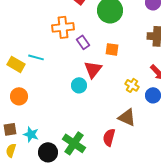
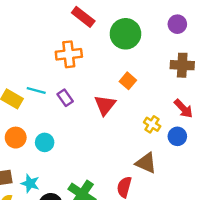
purple rectangle: (83, 42) -> (65, 98), moved
orange square: (112, 49) -> (128, 81), turned 32
cyan circle: (79, 85) -> (45, 142), moved

